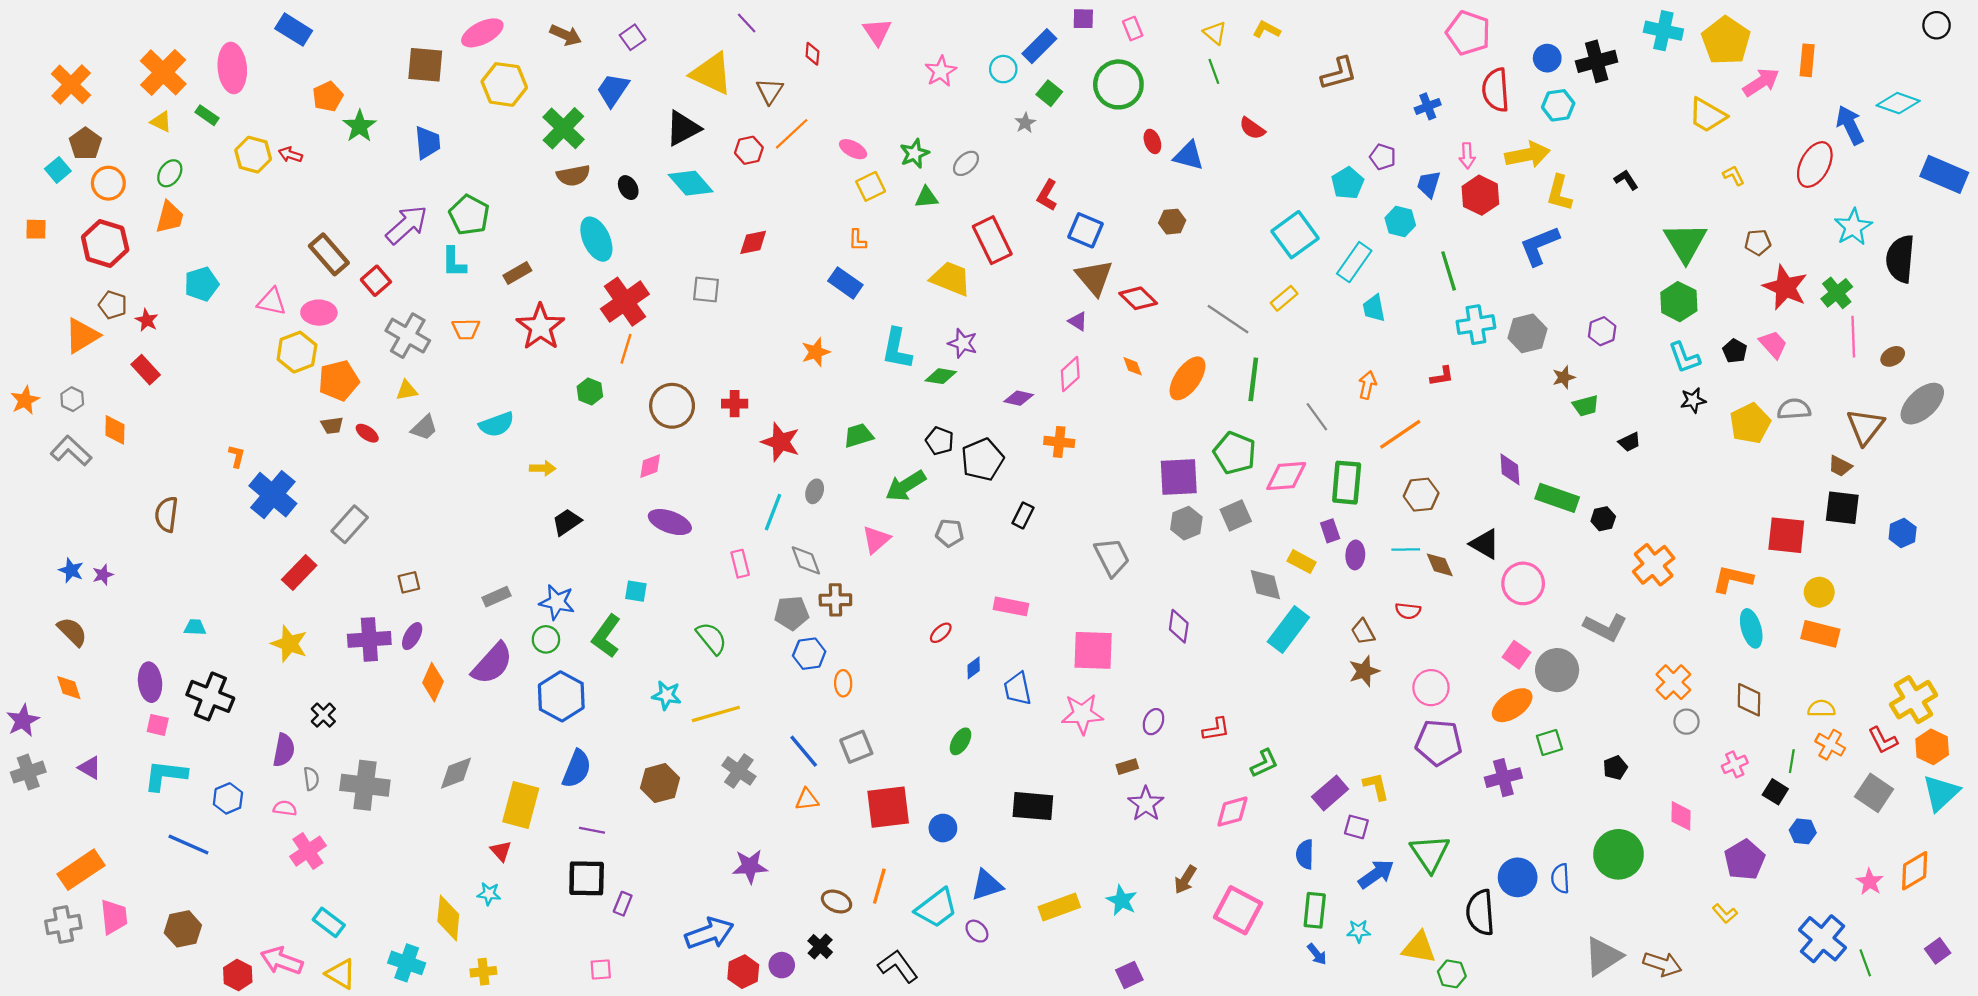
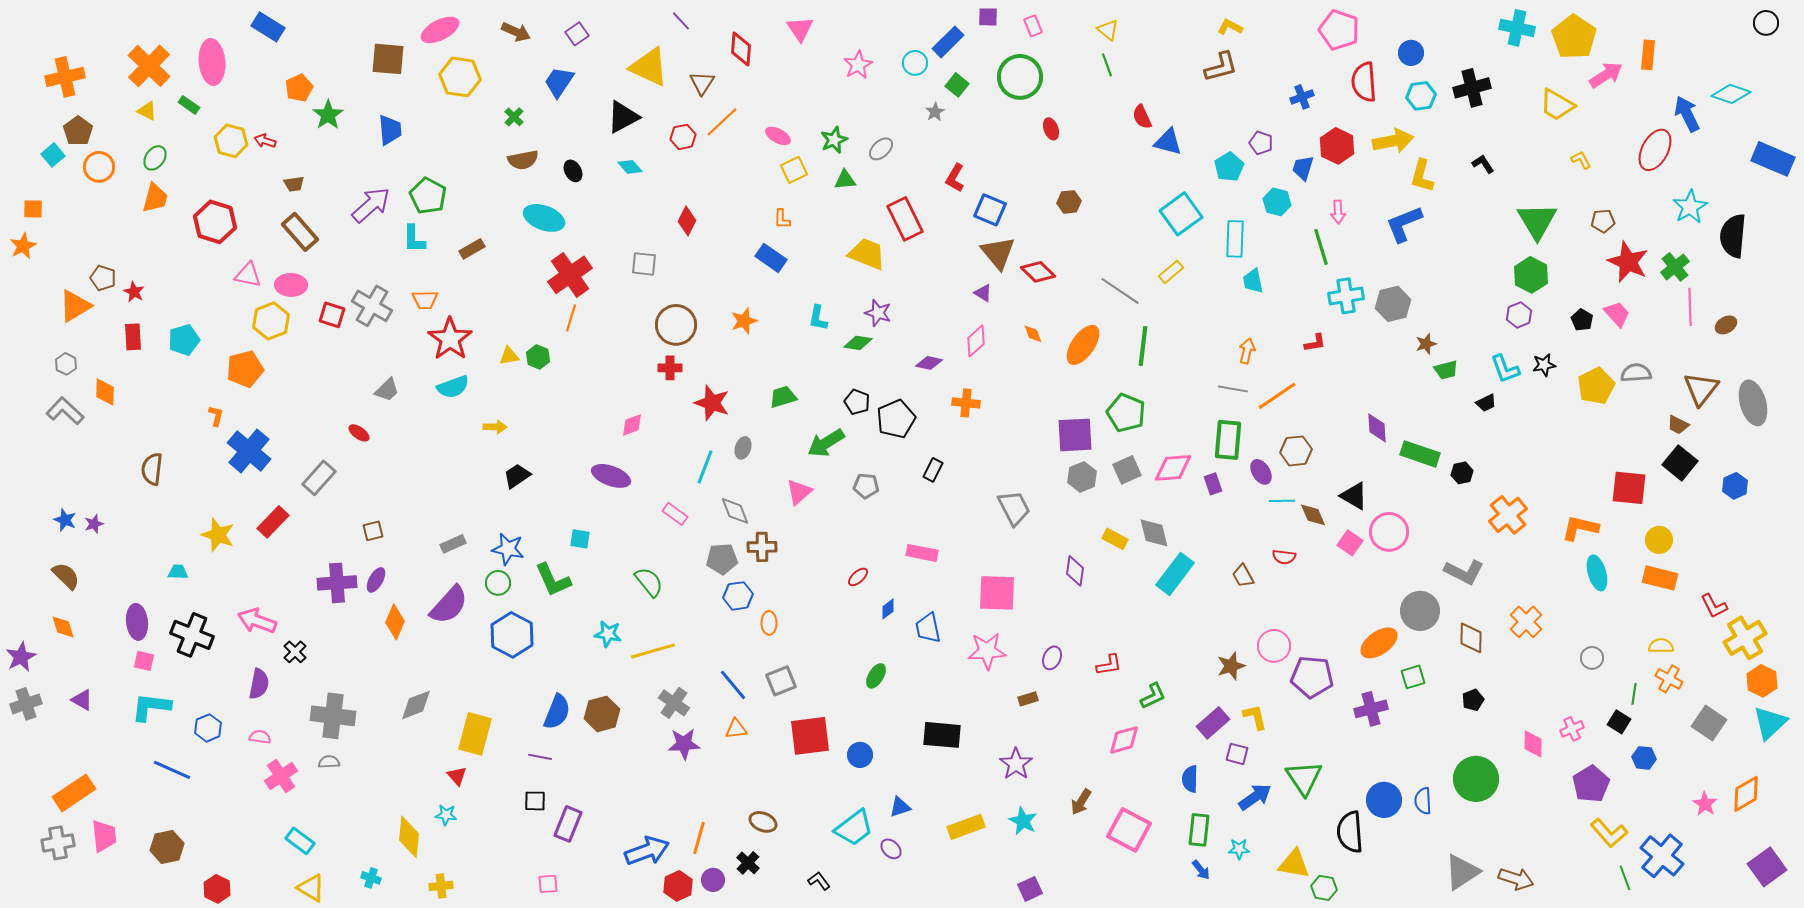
yellow L-shape: (1266, 30) -> (1230, 27), moved
red diamond: (812, 54) -> (741, 49), size x1.6
black cross: (1597, 61) -> (1472, 88), moved
orange cross: (71, 84) -> (65, 77), turned 33
green cross: (563, 128) -> (514, 117), size x0.5
red semicircle: (1252, 128) -> (1142, 117), turned 30
blue triangle: (1189, 156) -> (1168, 142), moved
pink arrow: (1467, 156) -> (1338, 212), moved
cyan diamond: (691, 183) -> (630, 167), size x0.6
red hexagon: (1480, 195) -> (1337, 146), moved
cyan ellipse: (596, 239) -> (544, 218), turned -45
red diamond: (753, 242) -> (687, 221), turned -52
red hexagon: (105, 243) -> (215, 222), moved
cyan rectangle: (1354, 262) -> (1235, 239), turned -33
red square: (376, 281) -> (332, 315), moved, turned -32
cyan pentagon: (202, 284) -> (184, 340), moved
red star: (540, 327) -> (450, 339), moved
purple hexagon: (1602, 331) -> (1519, 315), moved
cyan L-shape: (897, 349) -> (818, 318), size x0.7
cyan L-shape: (1684, 358) -> (1505, 369), moved
red rectangle: (146, 370) -> (133, 337), turned 40
orange pentagon: (339, 381) -> (245, 369), moved
yellow triangle: (407, 390) -> (509, 356), moved
orange star: (25, 400) -> (23, 246), moved
gray ellipse: (1922, 404) -> (1753, 403), moved, turned -63
brown circle: (672, 406) -> (676, 325), moved
gray line: (1317, 417) -> (1233, 389), moved, turned -44
brown trapezoid: (332, 426) -> (294, 184), moved
red ellipse: (367, 433) -> (359, 433), moved
pink diamond: (650, 466) -> (632, 425), moved
pink diamond: (1286, 476) -> (1173, 468), moved
black square: (1842, 508) -> (1680, 463), turned 32
purple ellipse: (1355, 555) -> (1261, 472), moved, turned -35
yellow rectangle: (1302, 562) -> (1115, 539), moved
pink rectangle: (740, 564) -> (675, 514), turned -40
green L-shape: (606, 636) -> (553, 580), turned -60
yellow star: (289, 644) -> (218, 535), moved
pink square: (1517, 655) -> (1350, 543), moved
brown star: (1364, 671) -> (1231, 666), moved
pink circle: (1431, 688) -> (1274, 646), moved
brown diamond: (1749, 700) -> (1471, 638), moved
gray circle: (1687, 722) -> (1592, 658), moved
red L-shape: (1883, 740) -> (1714, 606), moved
pink cross: (1735, 764) -> (1572, 729), moved
blue semicircle: (577, 769) -> (557, 712), moved
gray semicircle: (311, 779) -> (329, 762), moved, turned -85
purple star: (1146, 804) -> (1016, 764), moved
purple star: (750, 866) -> (684, 744), moved
black square: (587, 878) -> (535, 801), size x0.6
blue triangle: (987, 885) -> (900, 807), size x0.7
orange line: (879, 886) -> (699, 838), moved
purple rectangle: (623, 904) -> (568, 824), size x1.6
yellow L-shape: (1725, 914) -> (1609, 833), moved, size x1.6
purple square: (1938, 951) -> (1767, 867), size x1.6
pink arrow: (282, 961) -> (257, 621), moved
cyan cross: (407, 963) -> (371, 878), size x0.6
green line: (1865, 963) -> (1625, 878), moved
black L-shape: (898, 966) -> (819, 881), size x0.6

